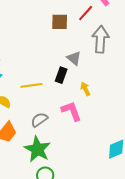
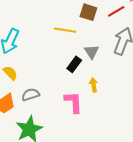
yellow line: (31, 85) -> (65, 30), moved
gray semicircle: (39, 120) -> (31, 95), moved

